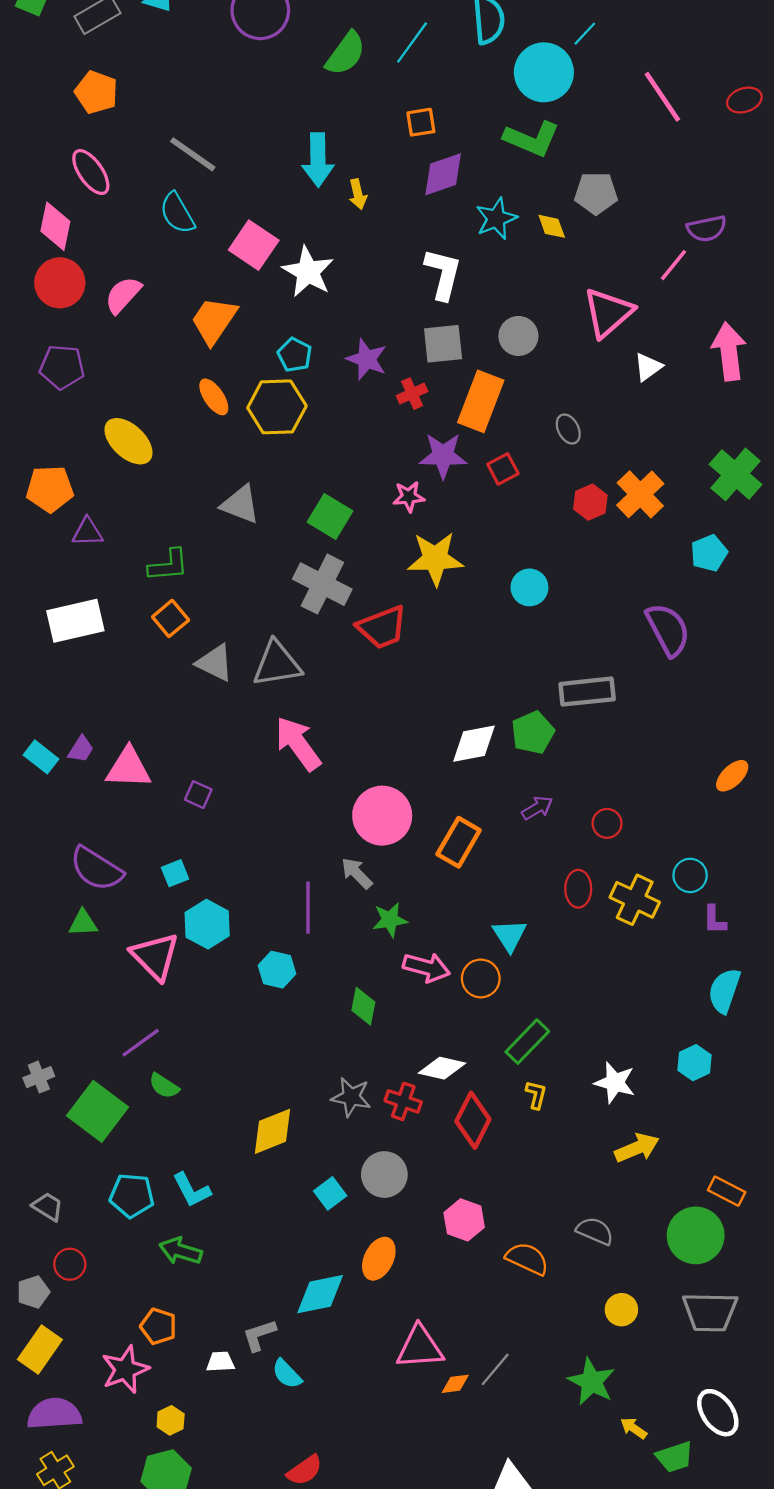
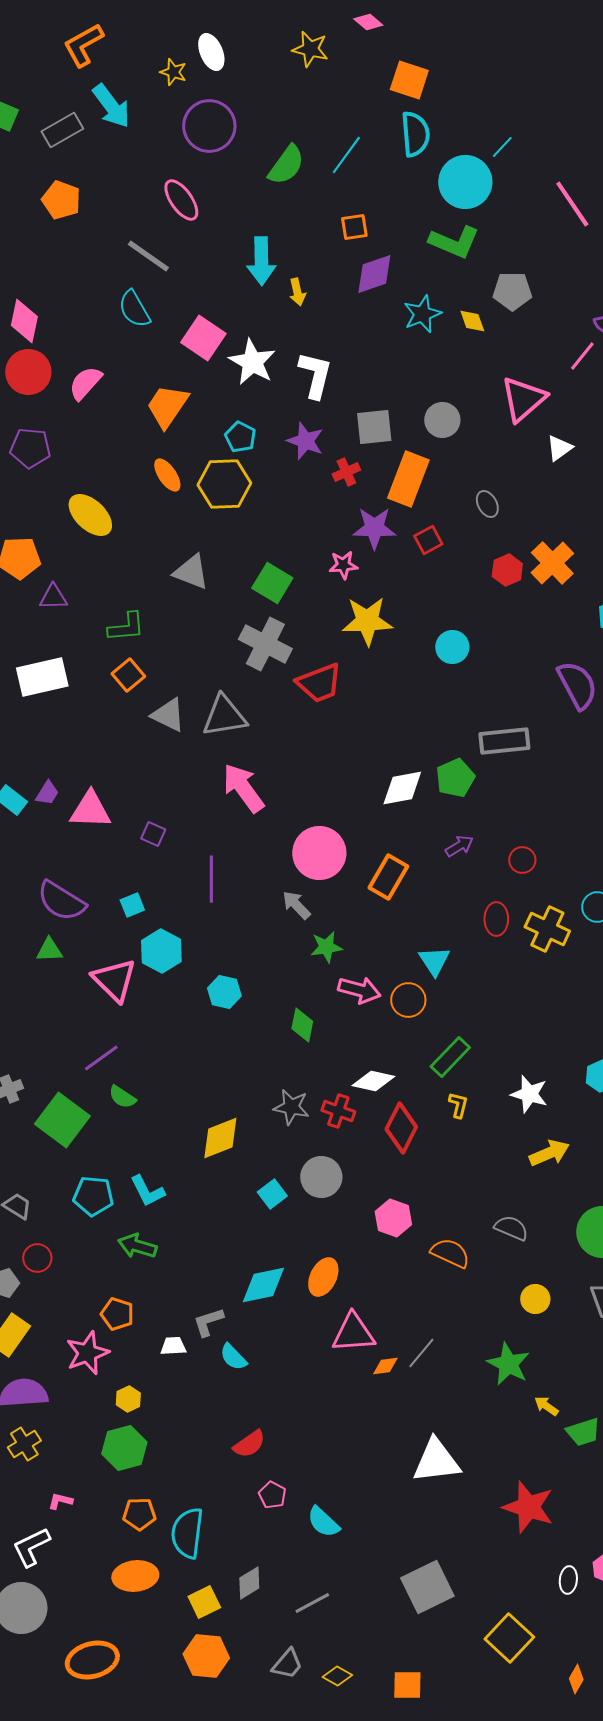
pink ellipse: (91, 172) -> (181, 200), moved
white L-shape: (443, 274) -> (315, 375), moved
purple line: (308, 908) -> (211, 879), moved
orange ellipse: (379, 1259) -> (323, 1277), moved

